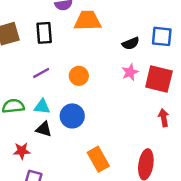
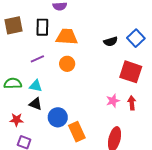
orange trapezoid: (88, 21) -> (67, 37), moved
blue square: (162, 36) -> (136, 38), turned 36
pink star: (130, 72) -> (113, 101), moved
blue circle: (72, 116) -> (58, 117), moved

